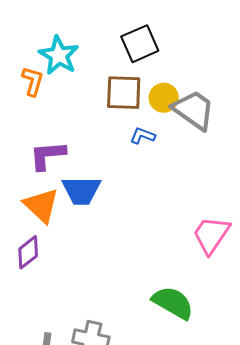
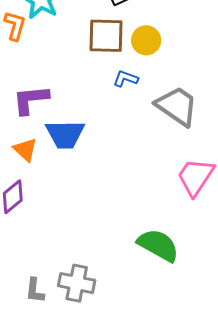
gray trapezoid: (194, 110) -> (177, 106), moved
orange triangle: (41, 205) -> (25, 150), size x0.7

